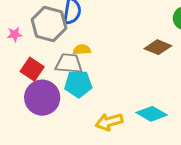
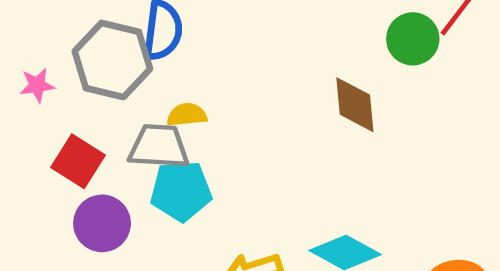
brown diamond: (158, 47) -> (355, 105), turned 64
purple circle: (42, 98) -> (102, 223), size x0.7

